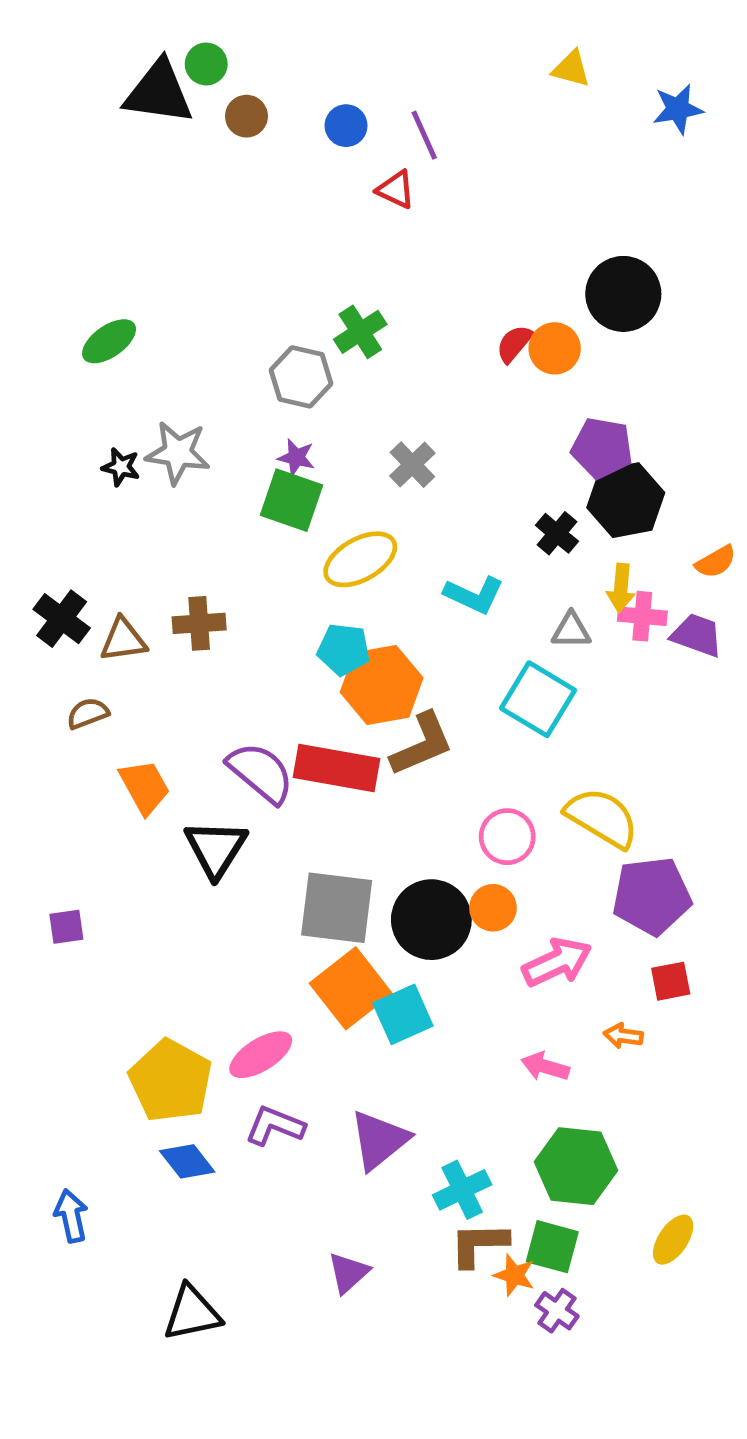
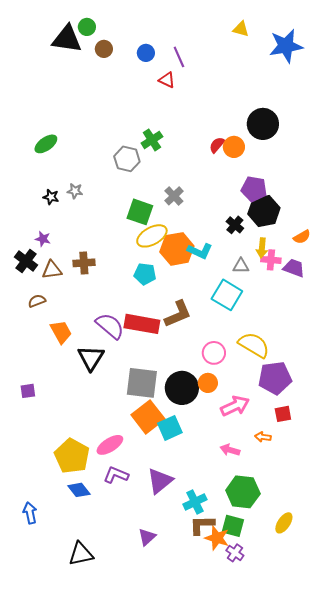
blue star: (678, 109) -> (286, 46), size x1.6
gray star: (178, 453) -> (75, 191), size x0.6
purple star: (296, 457) -> (43, 239), moved
green square: (292, 500) -> (140, 212), moved
orange hexagon: (382, 685) -> (177, 249), moved
orange star: (514, 1275) -> (217, 538), size x1.4

